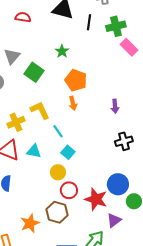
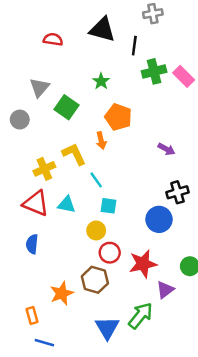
green cross: (116, 26) -> (154, 71), moved
orange arrow: (73, 103) -> (101, 141), moved
purple arrow: (115, 106) -> (166, 149), turned -56
cyan square: (68, 152) -> (108, 206), turned -32
blue circle: (118, 184) -> (159, 219), moved
red star: (96, 199) -> (143, 264), turned -30

